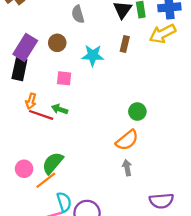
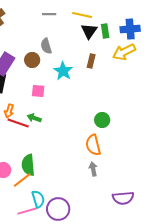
gray semicircle: (78, 14) -> (46, 46), moved
cyan star: (93, 55) -> (63, 71), turned 30
orange semicircle: (127, 140) -> (93, 145), turned 115
green semicircle: (53, 163) -> (28, 165), turned -45

